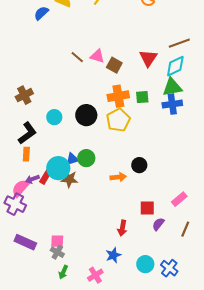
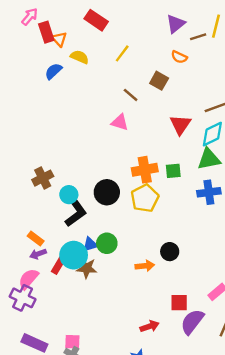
brown line: (77, 57) -> (131, 95), moved
brown square: (114, 65) -> (159, 81), moved
brown cross: (24, 95) -> (43, 178), moved
blue cross: (172, 104) -> (209, 192), moved
black L-shape: (27, 133) -> (76, 214), moved
orange rectangle: (26, 154) -> (36, 239), turned -56
purple arrow: (32, 179) -> (38, 254), moved
purple semicircle: (158, 224) -> (192, 322), size x1.6
red arrow: (122, 228) -> (150, 326), turned -119

